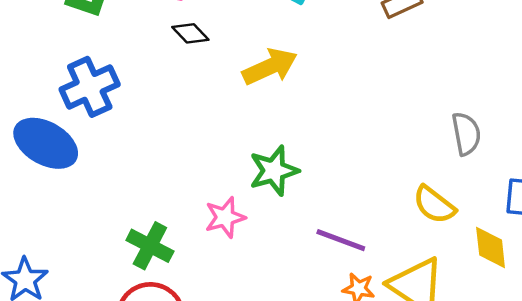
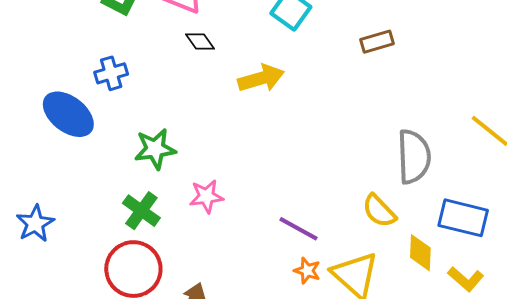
blue cross: (90, 87) -> (111, 73), size x0.7
gray semicircle: (466, 134) -> (414, 157), size x1.5
green star: (274, 171) -> (155, 149), moved

